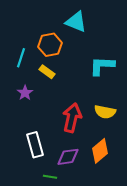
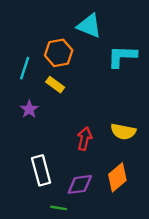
cyan L-shape: (102, 66) -> (122, 56), moved
red arrow: (72, 118) -> (84, 139), size x0.7

